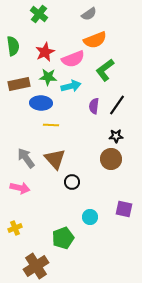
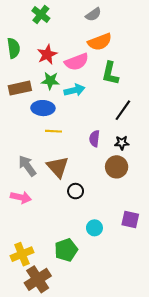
green L-shape: (105, 70) -> (110, 73), turned -40
purple semicircle: (94, 106) -> (94, 139), moved
yellow cross: (15, 228) -> (22, 254), moved, size x1.5

